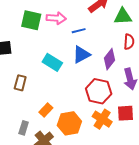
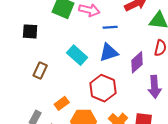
red hexagon: (99, 91) -> (103, 88), moved

